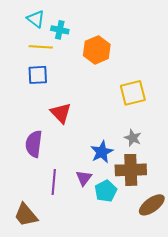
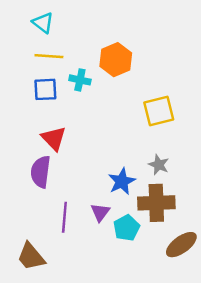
cyan cross: (60, 30) -> (80, 80), moved
red triangle: (61, 113) -> (54, 138), moved

